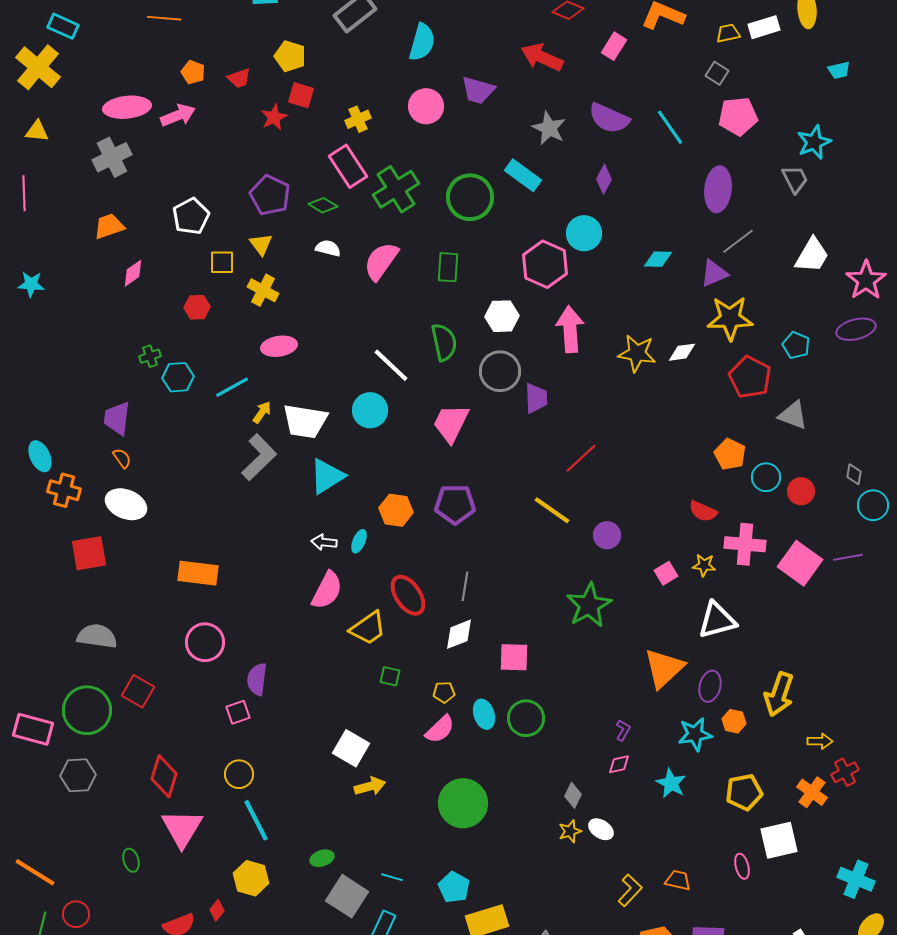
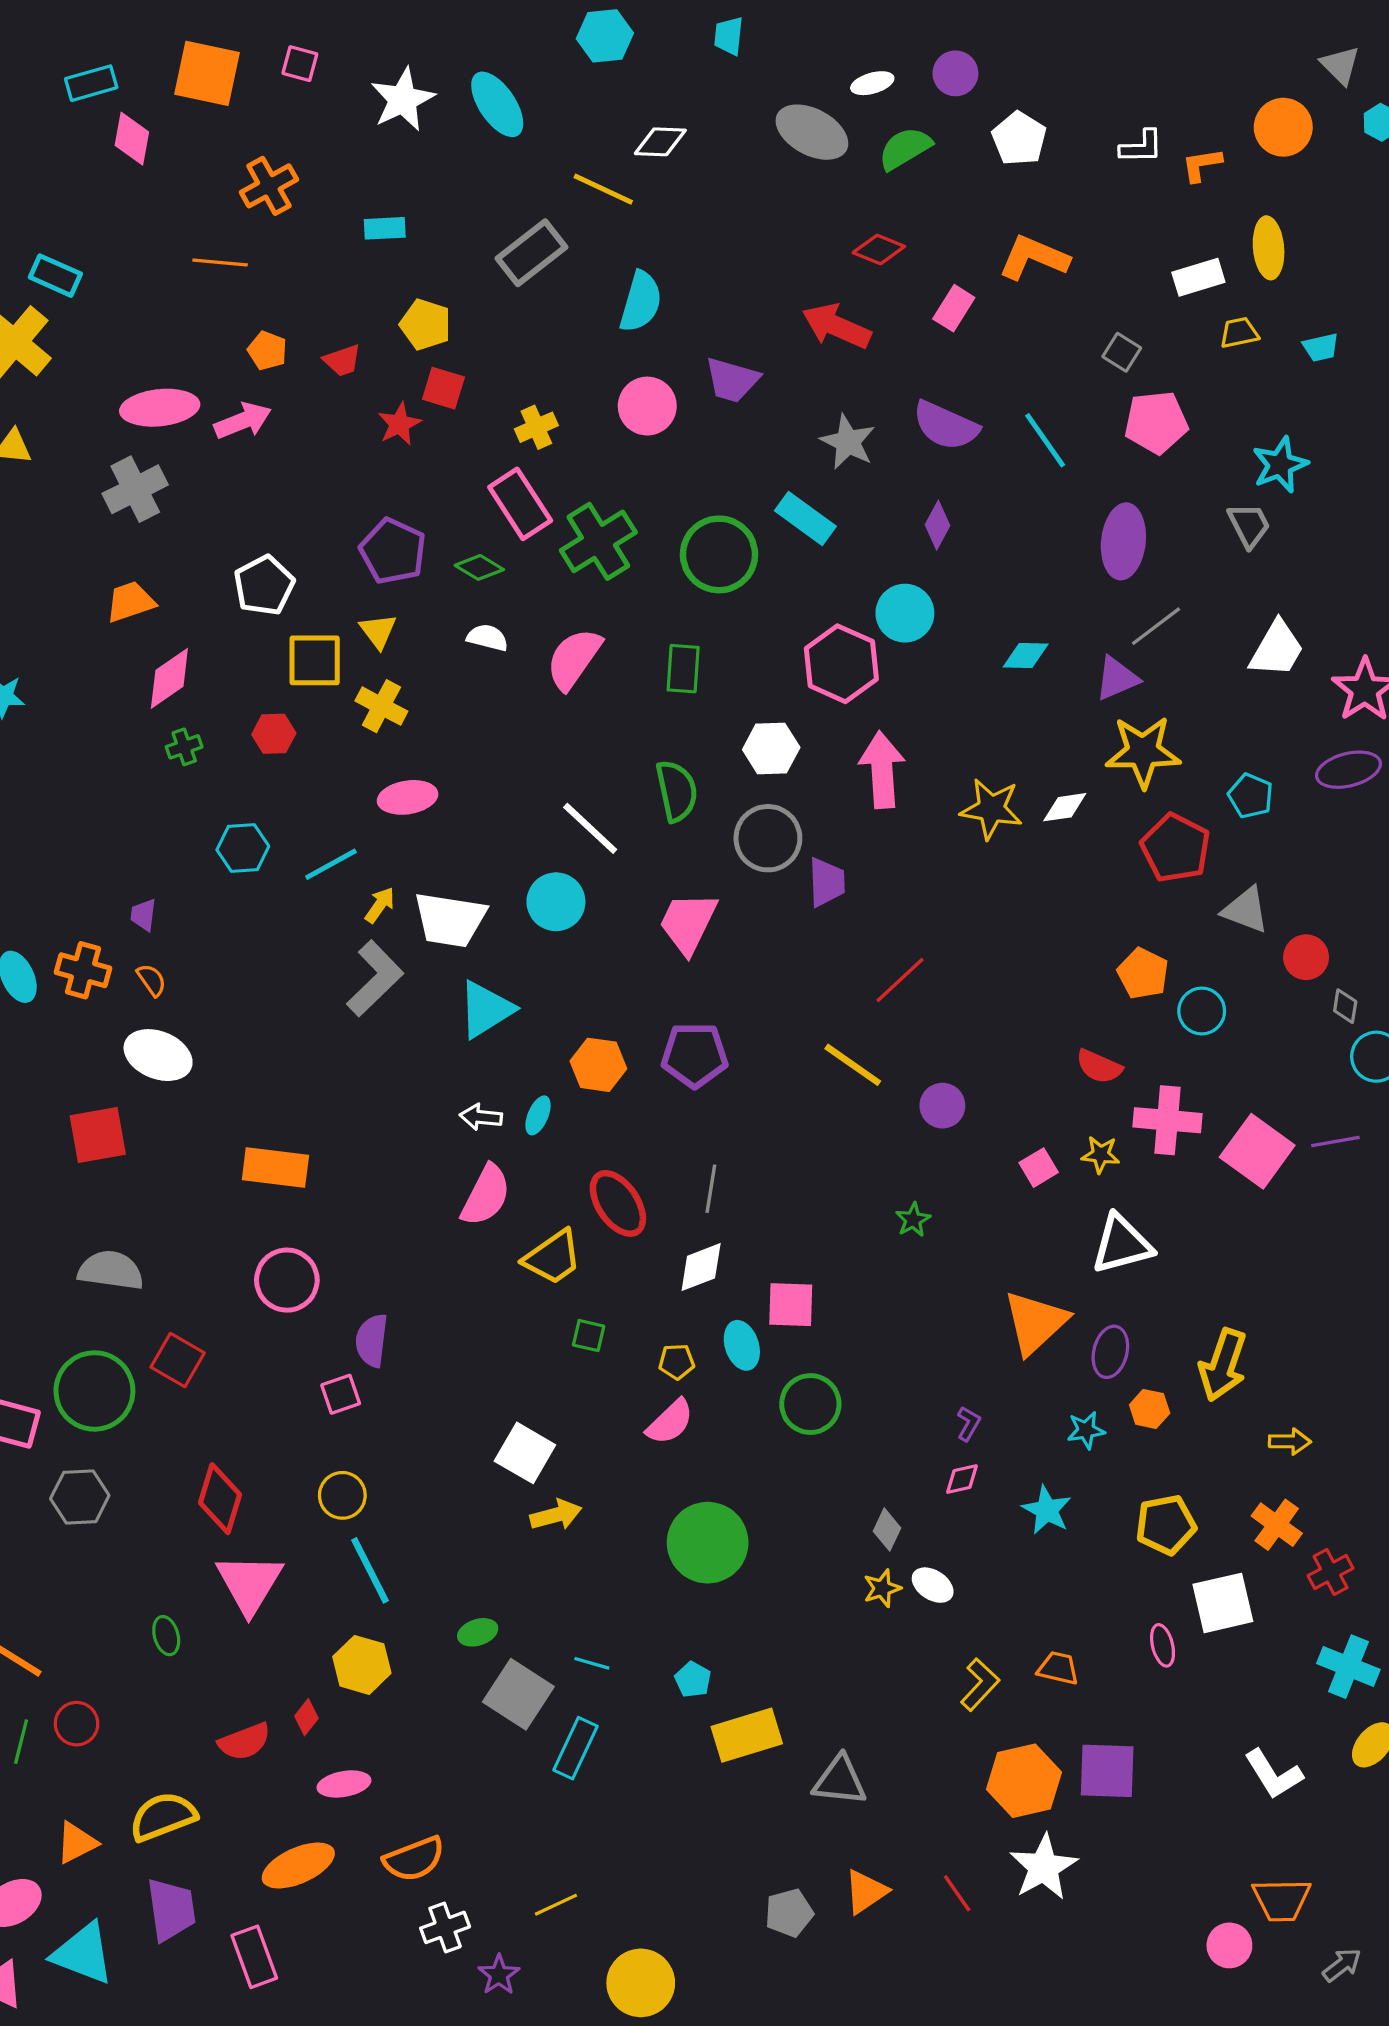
yellow trapezoid: (728, 33) -> (1239, 333), moved
yellow square: (222, 262) -> (315, 660), size x1.4
pink diamond: (133, 273) -> (169, 678), size x1.4
green cross: (150, 356) -> (184, 747), moved
purple trapezoid: (117, 418) -> (143, 915), size x0.6
orange cross: (64, 490) -> (83, 970), moved
red circle: (801, 491) -> (1306, 957), moved
green star: (589, 605) -> (913, 1220), size x0.5
cyan ellipse: (484, 714) -> (742, 1345), moved
cyan star: (695, 734) -> (1086, 1430), size x0.7
red cross: (845, 772) -> (1331, 1572), moved
cyan pentagon: (454, 887) -> (693, 1680), size x0.7

